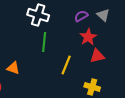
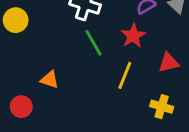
red star: (88, 37) -> (133, 36), moved
green line: (44, 42) -> (94, 43), turned -36

